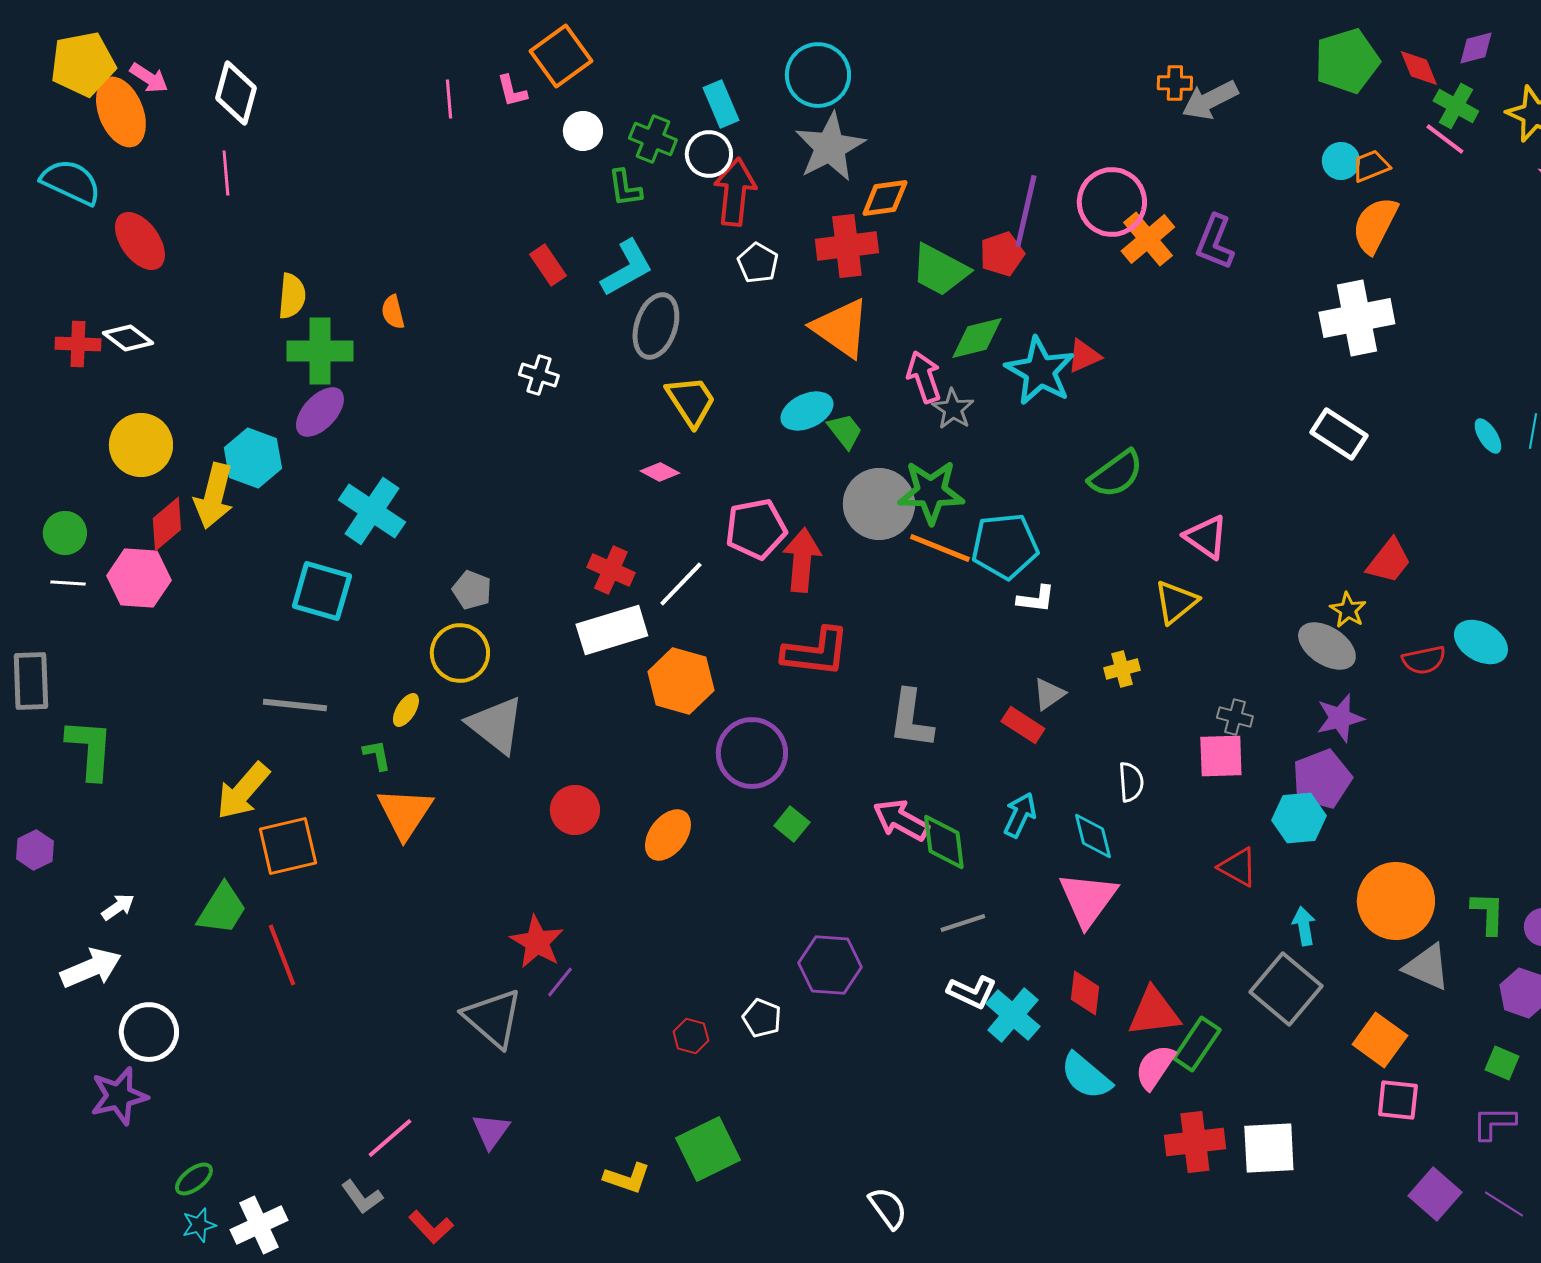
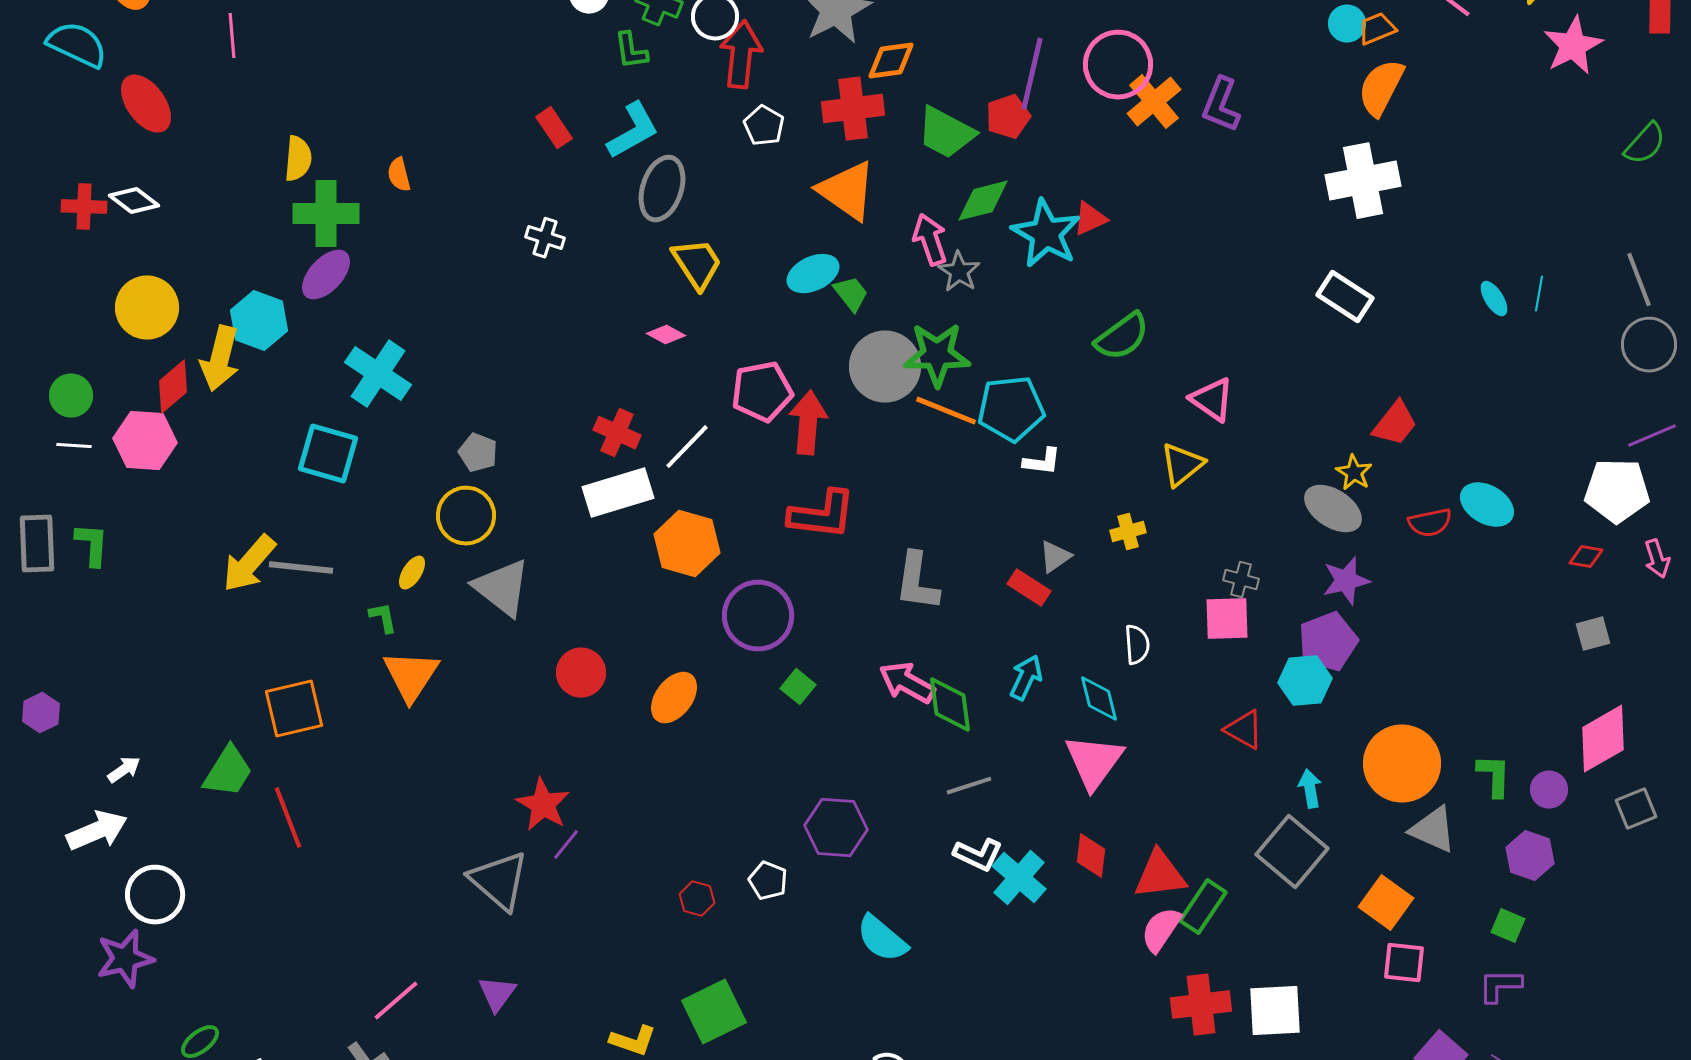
green L-shape: (90, 749) -> (92, 545), moved, size x0.7
yellow arrow: (243, 791) -> (249, 564), moved
cyan semicircle: (1086, 1076) -> (882, 939), moved

